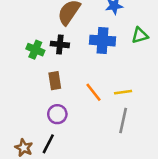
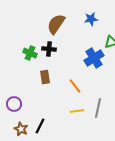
blue cross: (102, 41) -> (94, 58), moved, turned -36
yellow line: (123, 92) -> (77, 111), moved
purple circle: (57, 114) -> (14, 104), moved

